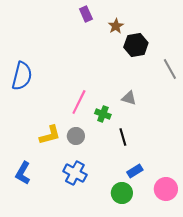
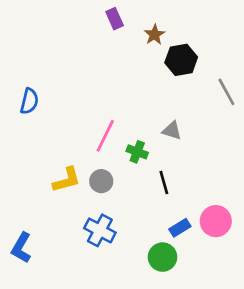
blue semicircle: (22, 76) -> (29, 101), size x0.7
blue L-shape: (23, 173) -> (21, 248), moved
pink circle: (166, 189) -> (216, 221), moved

